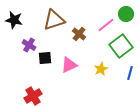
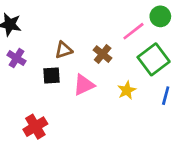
brown triangle: (54, 20) -> (64, 50), moved, size x0.6
brown cross: (79, 34) -> (103, 54), moved
purple cross: (29, 45) -> (17, 58), moved

